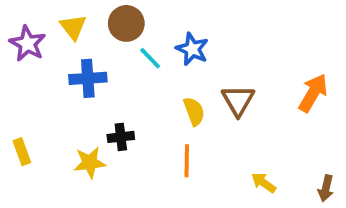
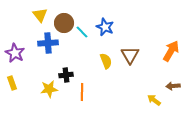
brown circle: (126, 23) -> (64, 23), moved
purple star: (27, 44) -> (15, 53), moved
orange line: (187, 161) -> (82, 92), moved
yellow arrow: (264, 183) -> (154, 100), moved
brown arrow: (326, 188) -> (173, 86), moved, turned 72

